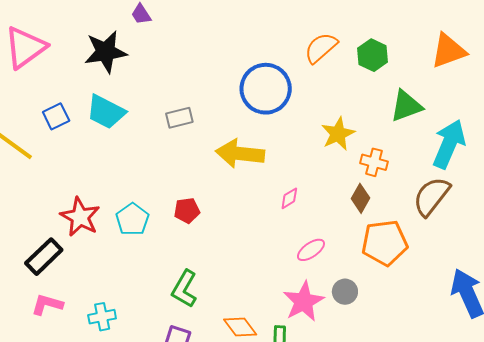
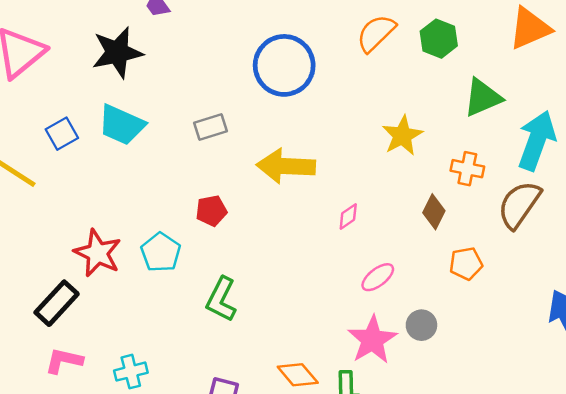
blue circle: (266, 89) -> (284, 65), moved
orange cross: (374, 162) -> (467, 169), moved
red pentagon: (187, 210) -> (211, 211), moved
orange pentagon: (385, 243) -> (466, 264), size x0.6
green L-shape: (184, 289) -> (221, 299), moved

